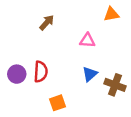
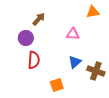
purple circle: (17, 74) -> (26, 38), moved
orange square: (57, 103) -> (57, 85), moved

